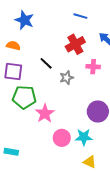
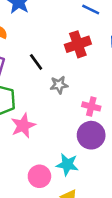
pink cross: (93, 67) -> (91, 106), moved
pink circle: (62, 138) -> (39, 176), moved

